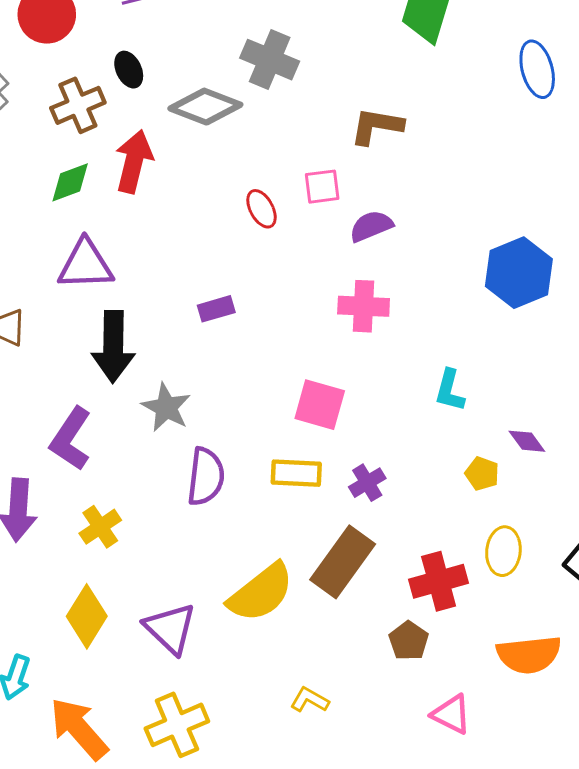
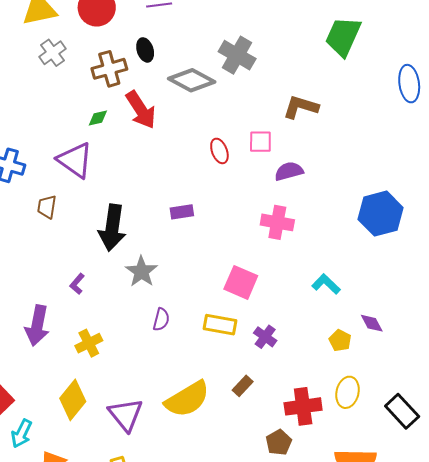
red arrow: (134, 162) -> (141, 110), turned 126
green diamond: (70, 182) -> (98, 118), size x0.7
purple triangle: (86, 265) -> (75, 160), moved, turned 30
cyan L-shape: (450, 390) -> (326, 284), turned 112
purple L-shape: (71, 439) -> (77, 284), size x0.5
purple semicircle: (206, 477) -> (161, 319), size x0.6
purple cross: (367, 483) -> (265, 337), turned -30
brown rectangle: (343, 562) -> (243, 386), size x0.5

